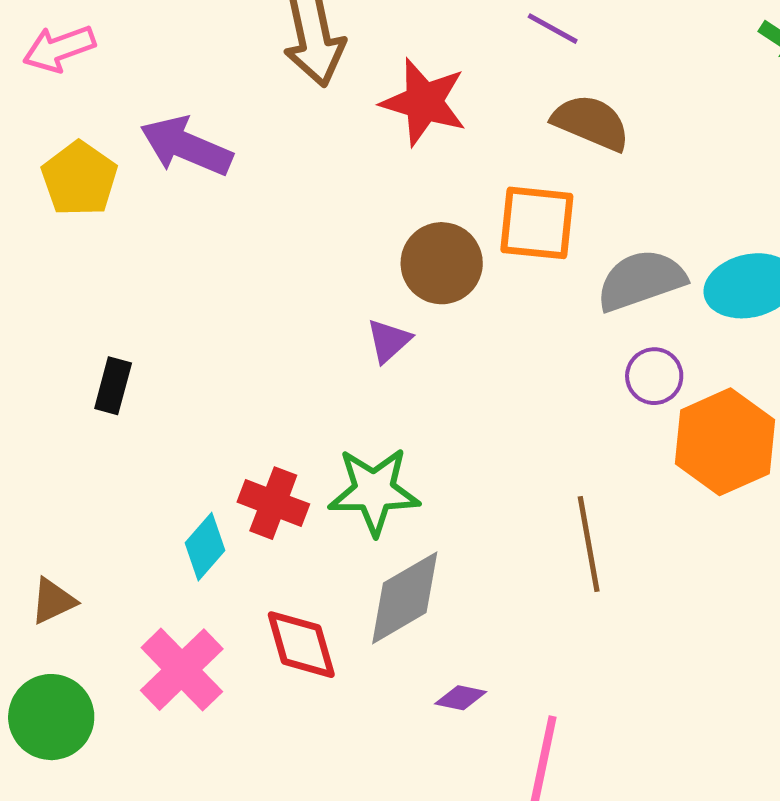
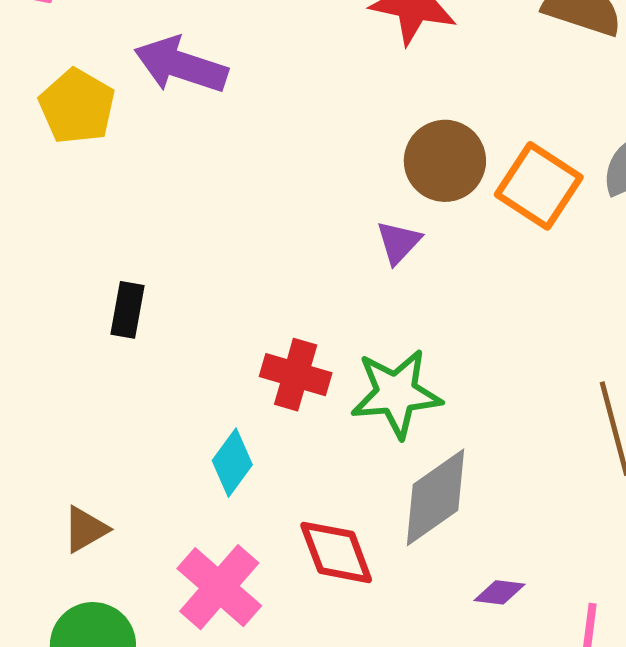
orange square: (537, 223) -> (539, 186), moved, turned 32
red cross: (273, 503) -> (296, 375), moved

